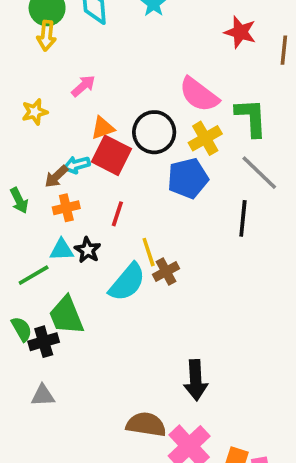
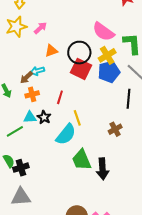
yellow star: (35, 112) -> (16, 27), moved, size x1.5
red square: (112, 155) -> (81, 69), moved
blue pentagon: (188, 178) -> (109, 72), moved
brown cross: (166, 271) -> (115, 129), moved
green trapezoid: (66, 316) -> (82, 160), moved
black arrow: (196, 380) -> (103, 169), moved
gray triangle: (43, 395) -> (21, 197), size x1.5

